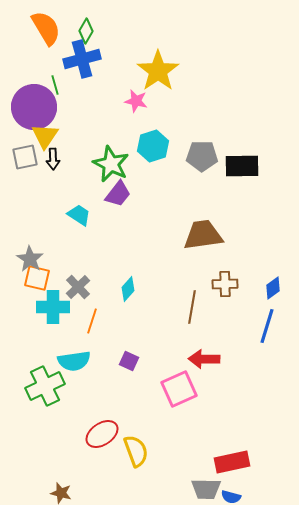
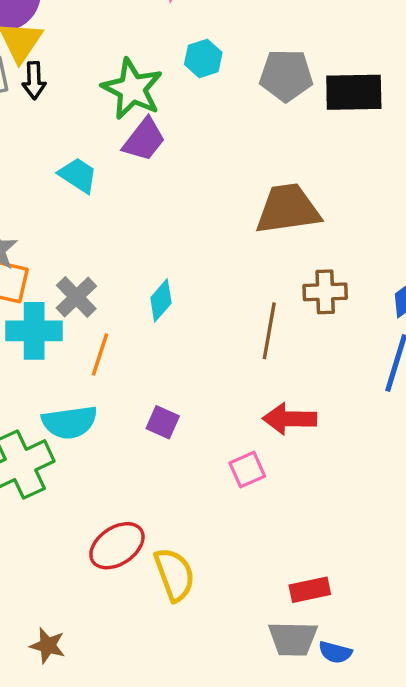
cyan hexagon: (153, 146) -> (203, 58), size x0.7
pink square: (179, 389) -> (247, 470), size x0.6
red rectangle: (232, 462) -> (310, 590), moved, size x0.7

